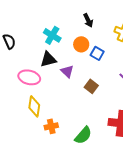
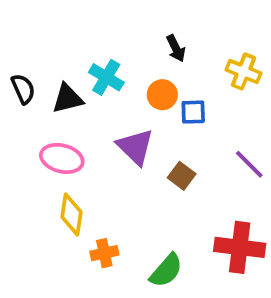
blue square: (97, 53) -> (193, 112), turned -32
black triangle: (48, 59) -> (68, 99), moved
purple triangle: (67, 71) -> (135, 147), size x1.5

